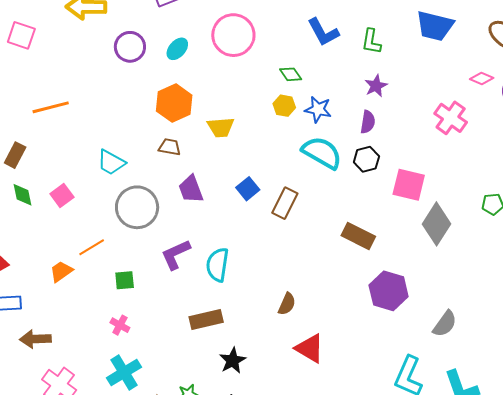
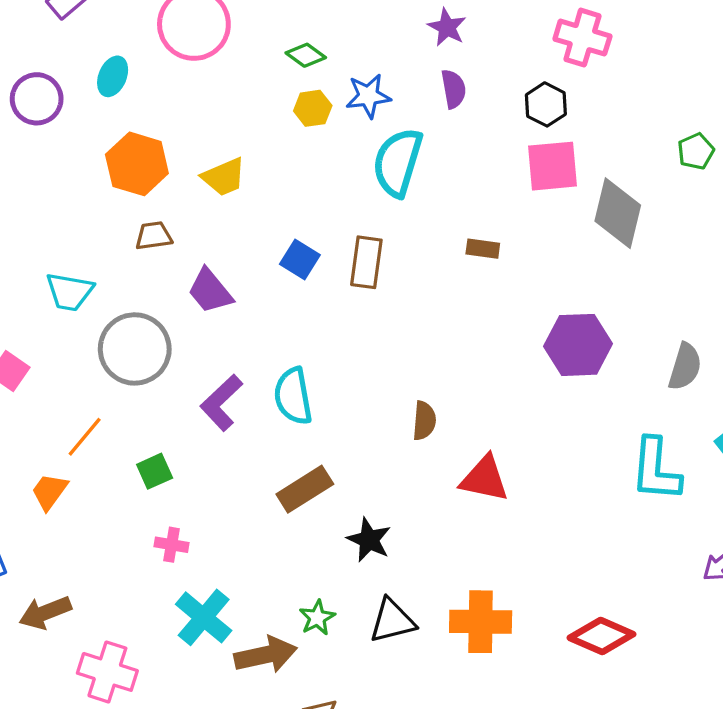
cyan semicircle: (322, 153) -> (398, 162), turned -84
black hexagon: (366, 159) -> (546, 104), moved
brown rectangle: (358, 236) -> (483, 249), moved, size x0.6

